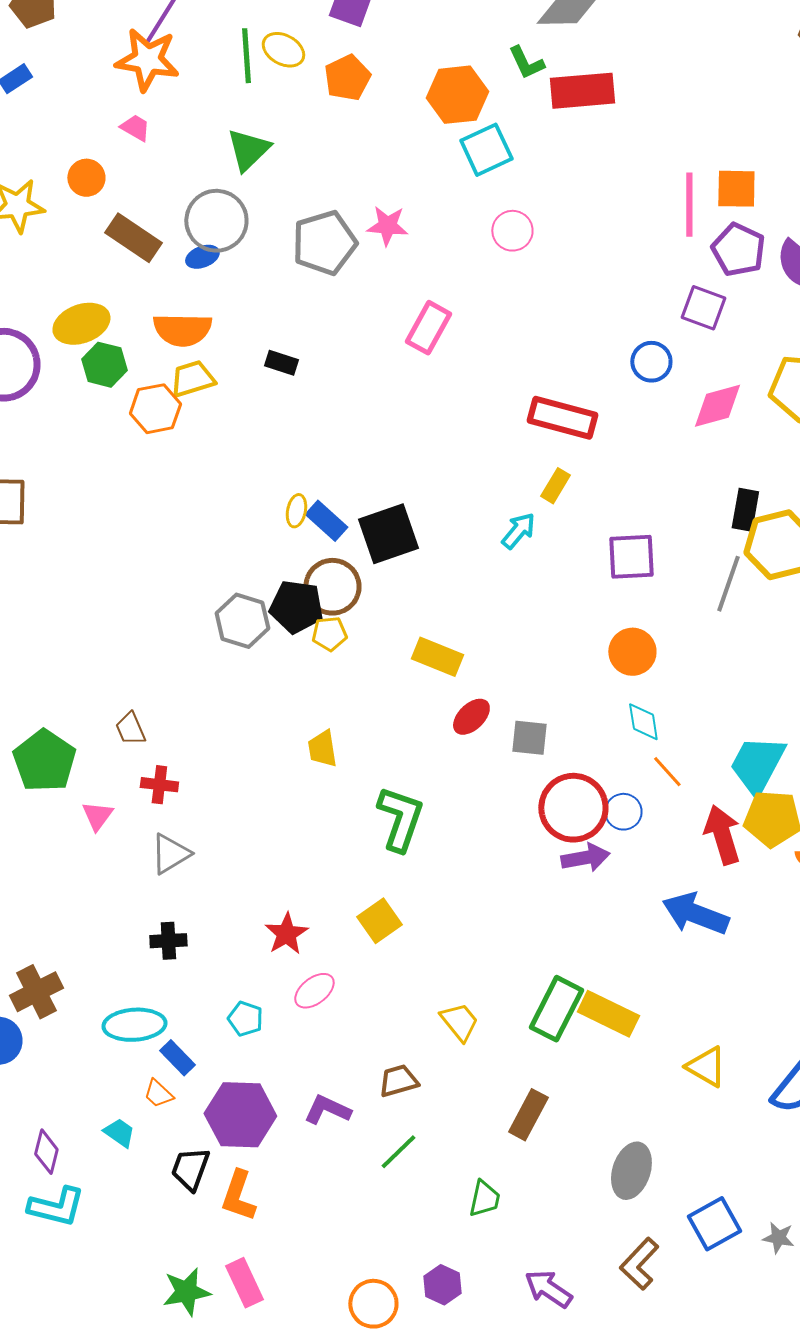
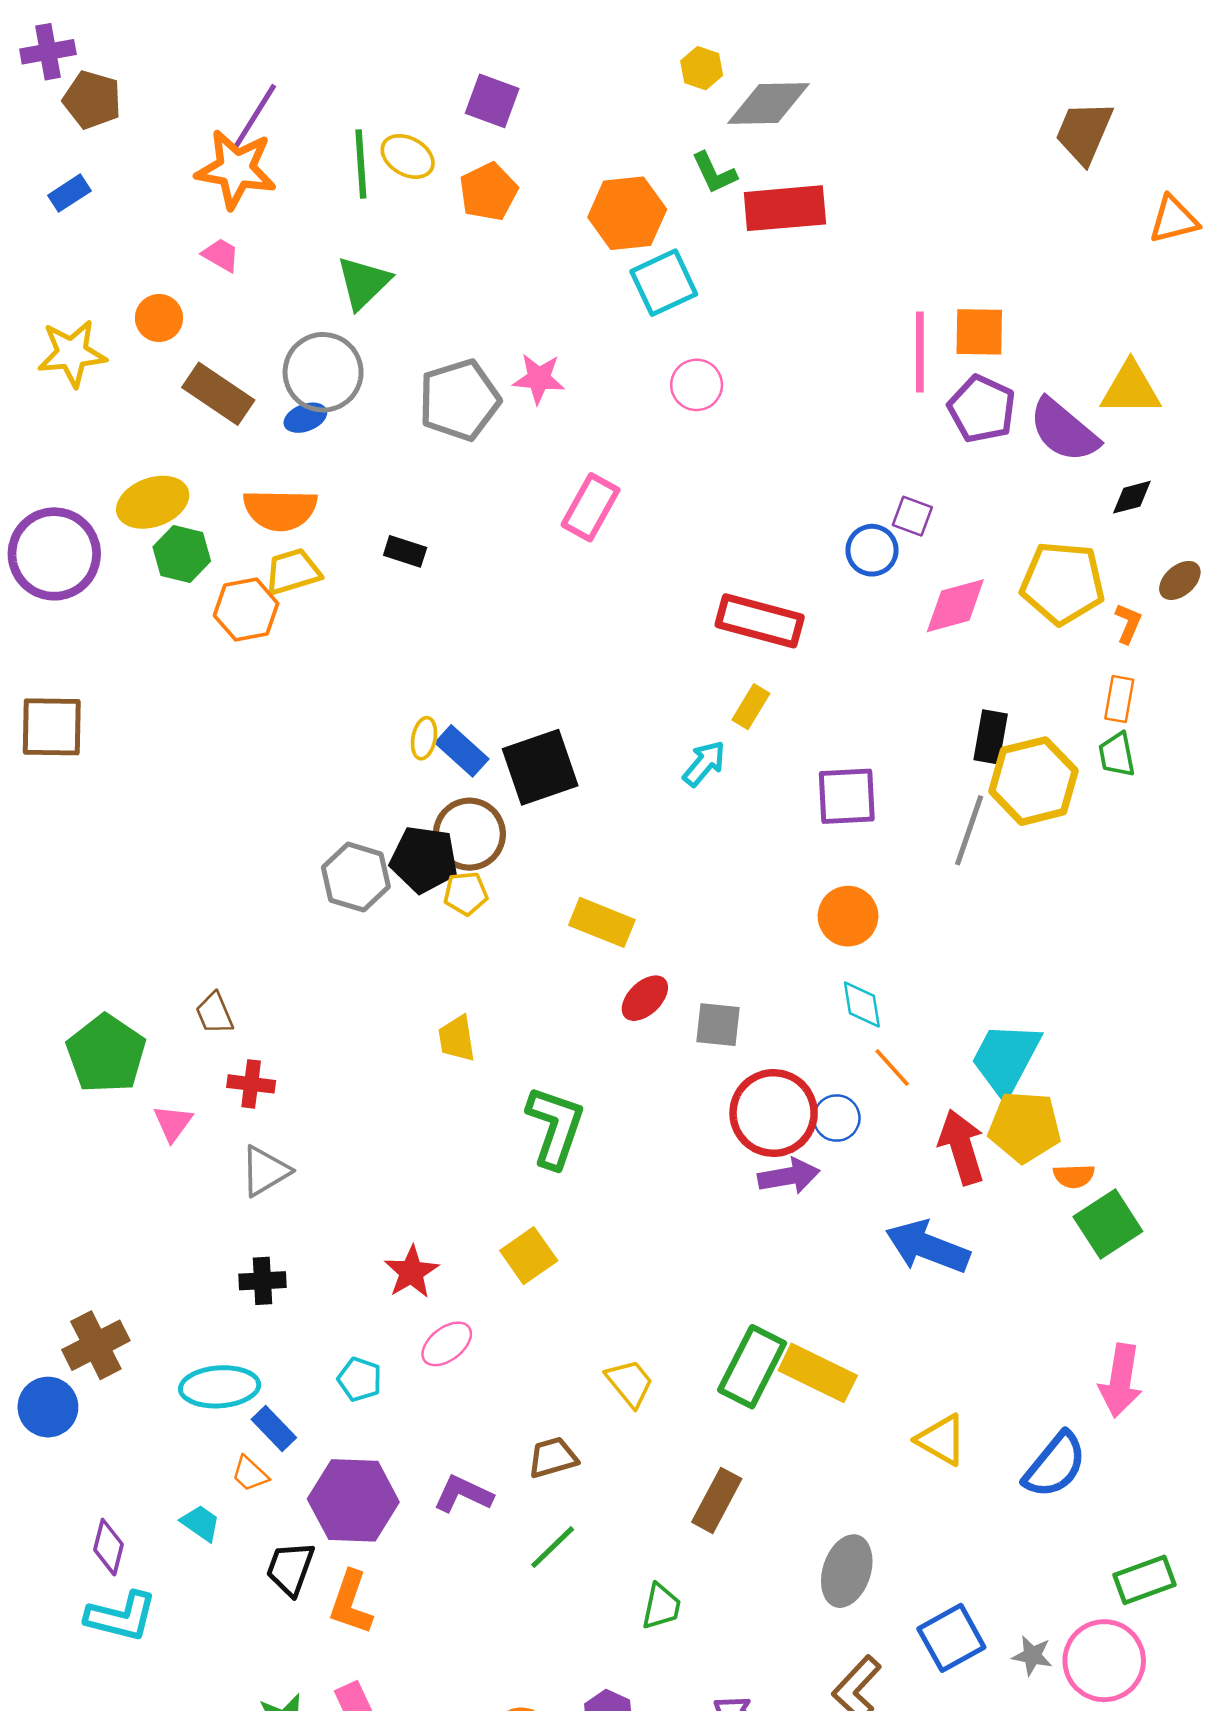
purple square: (703, 308) -> (912, 516), moved, size x0.7

